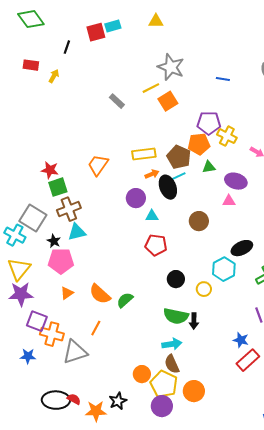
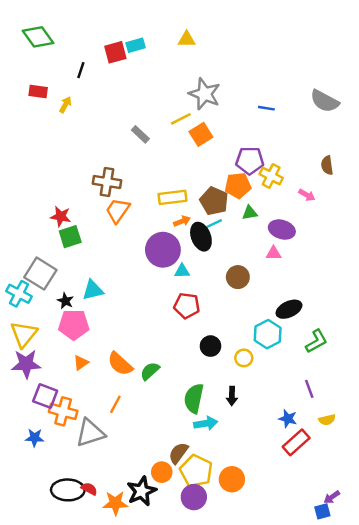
purple circle: (136, 198) -> (163, 250), size x1.5
brown cross: (69, 209) -> (107, 182), moved, turned 30
green semicircle: (176, 316) -> (194, 398), moved, turned 90
brown semicircle: (172, 364) -> (178, 453), moved, turned 60
orange circle: (142, 374) -> (162, 472), moved
black star: (118, 401) -> (142, 491), size x1.4

